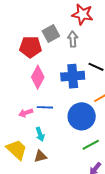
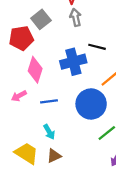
gray arrow: (73, 39) -> (76, 17), moved
pink arrow: (26, 113) -> (19, 96), moved

